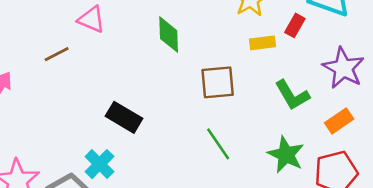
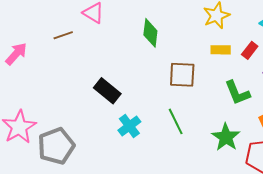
red rectangle: (295, 25) -> (250, 50), moved
cyan cross: (100, 164) -> (129, 126), moved

